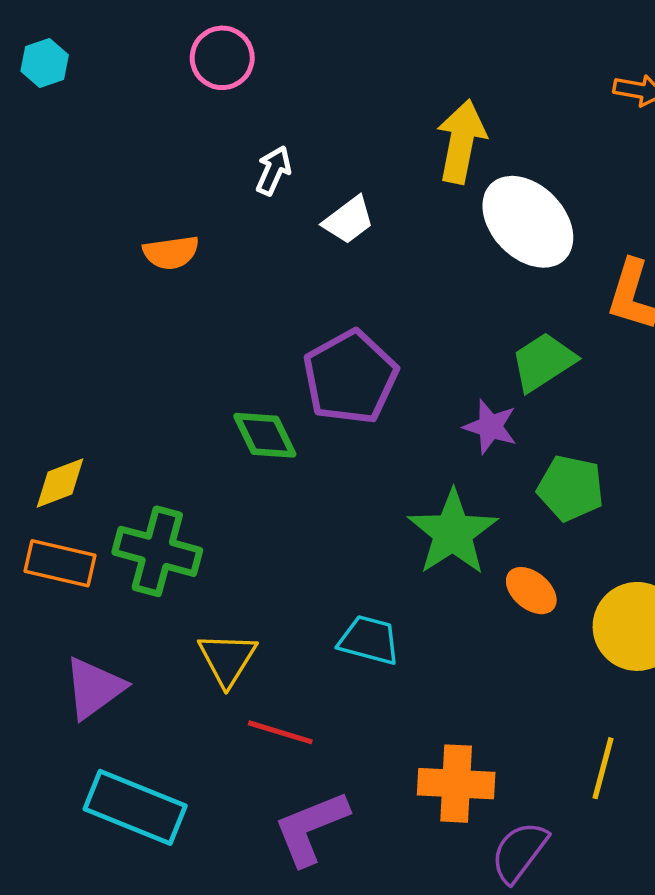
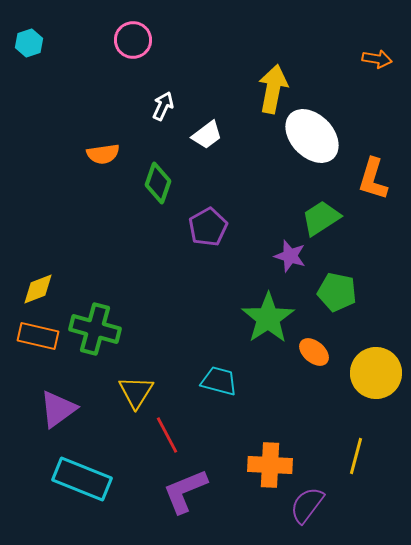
purple pentagon: (350, 377) -> (208, 227), size x0.7
green diamond: (265, 435) -> (158, 183), moved, turned 45
red line: (280, 732) -> (167, 435), turned 45

